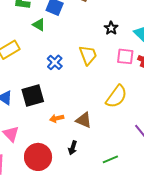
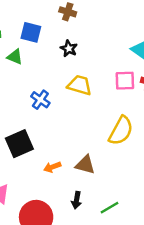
black star: (111, 28) -> (69, 49), moved
yellow trapezoid: (88, 55) -> (80, 85), turned -45
green line: (110, 159) -> (109, 208), moved

